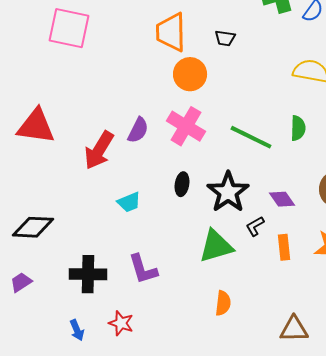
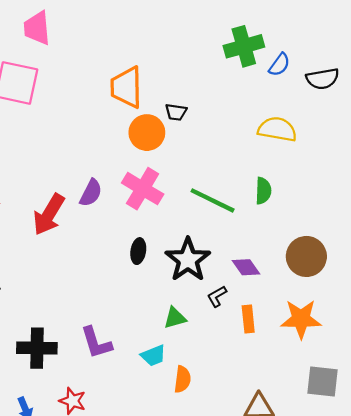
black trapezoid: (225, 38) -> (176, 112), moved
cyan trapezoid: (129, 202) -> (153, 356), moved
green triangle: (216, 246) -> (175, 318), size x0.6

